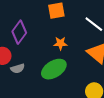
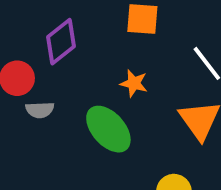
green ellipse: (54, 69) -> (108, 129), turned 65

